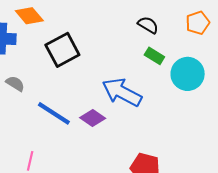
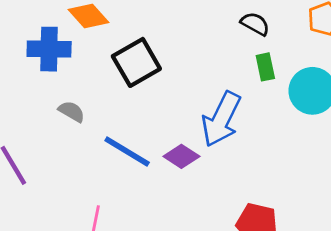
green rectangle: (154, 56) -> (265, 67), turned 48
blue arrow: (122, 92) -> (221, 119), turned -90

